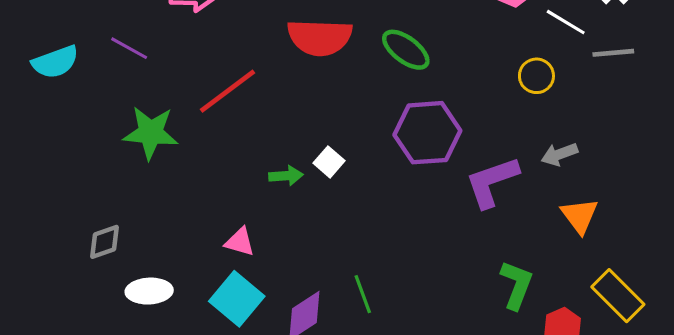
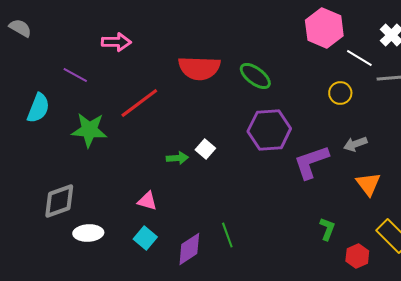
cyan semicircle: (55, 62) -> (38, 108), moved, turned -48
gray diamond: (105, 242) -> (59, 201), size x1.5
green L-shape: (516, 285) -> (327, 229), size x0.7
cyan square: (237, 299) -> (145, 238), size x0.7

